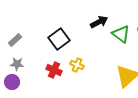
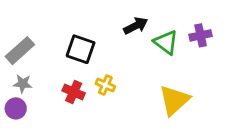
black square: (59, 39) -> (81, 49), turned -35
gray rectangle: (15, 40) -> (20, 51), size x1.5

